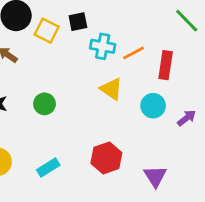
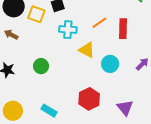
cyan cross: (103, 46) -> (68, 30), moved
cyan circle: (153, 106) -> (110, 64), moved
cyan rectangle: (48, 167) -> (49, 111), turned 70

